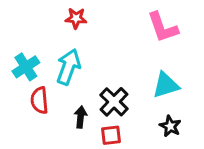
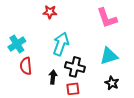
cyan arrow: (68, 67) -> (61, 44), moved
black cross: (114, 102) -> (75, 67), turned -30

